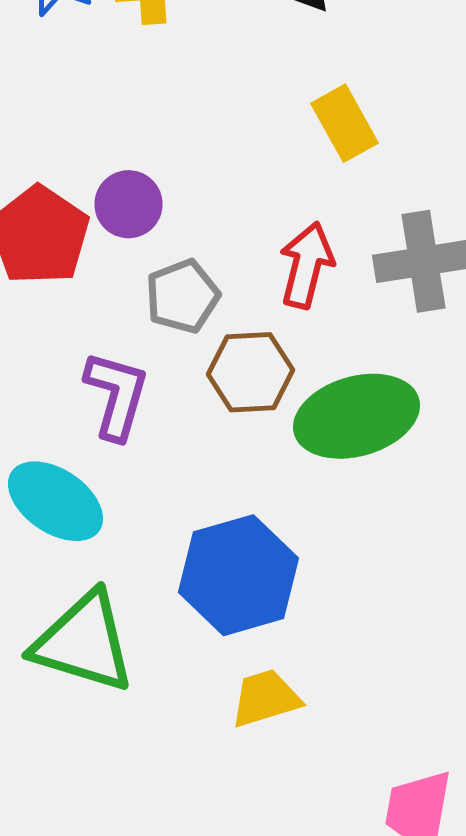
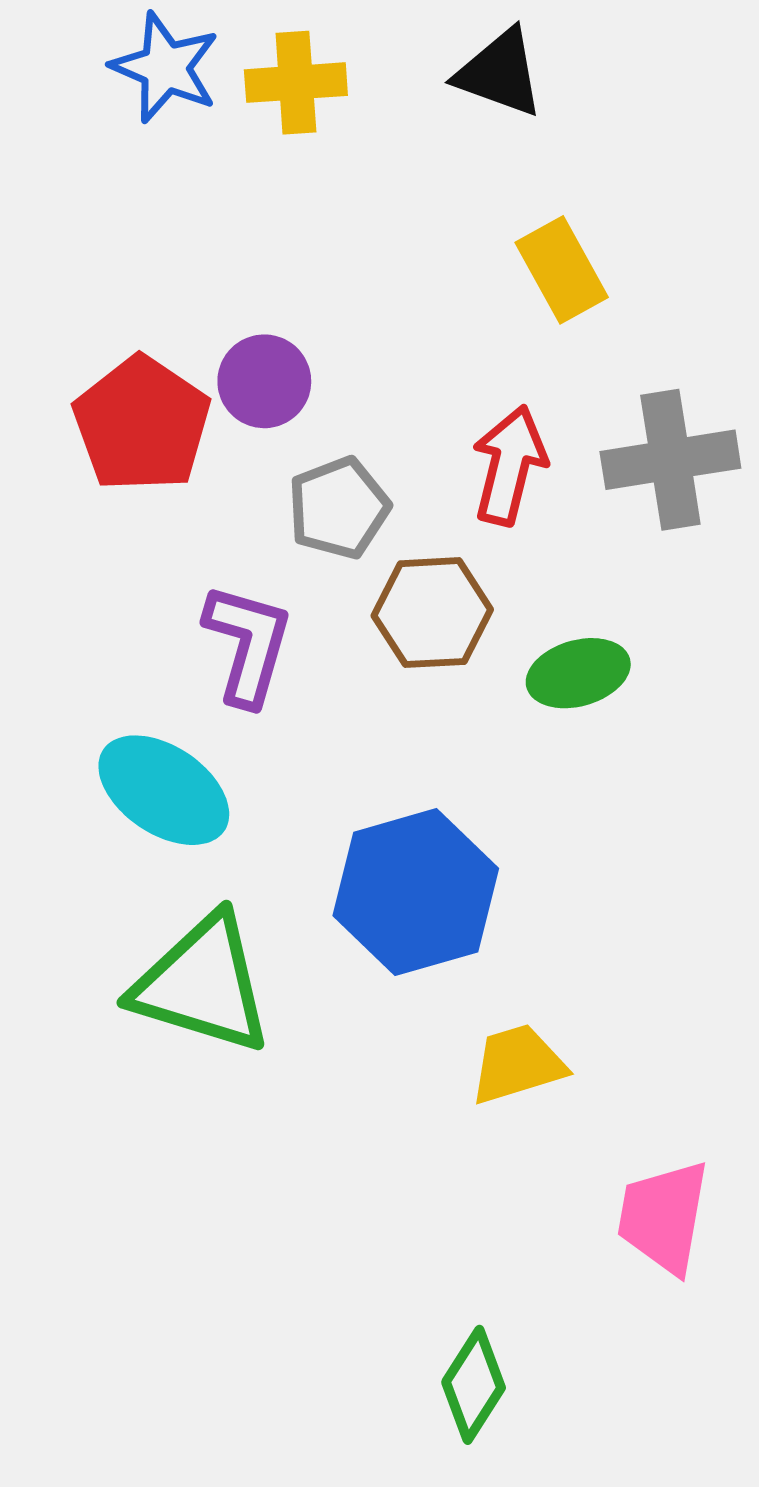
green ellipse: (356, 416) -> (578, 673), size x0.6
yellow trapezoid: (266, 698) -> (518, 1064), moved

